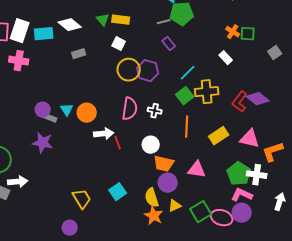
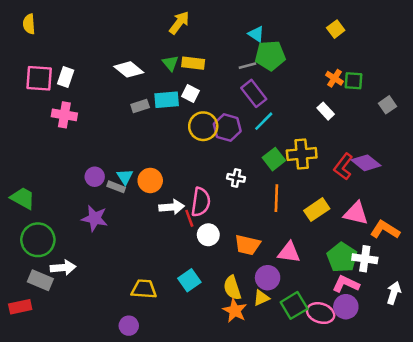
white rectangle: (20, 31) -> (66, 77), size x0.7
cyan rectangle: (44, 34) -> (167, 100), moved
purple rectangle: (169, 44) -> (254, 93), size x1.5
cyan line: (188, 73) -> (264, 121), moved
pink semicircle: (130, 109) -> (201, 202), moved
gray rectangle: (50, 118) -> (116, 187), moved
white circle: (151, 145) -> (208, 235), moved
orange L-shape: (273, 152) -> (385, 230), turned 50
purple circle: (168, 183) -> (268, 278), moved
yellow trapezoid: (82, 199) -> (144, 289), turned -55

